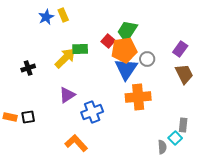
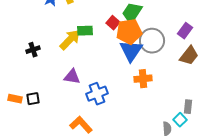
gray circle: (147, 59) -> (152, 41), size x1.6
brown trapezoid: (184, 74) -> (189, 56), turned 65
purple triangle: (67, 95) -> (72, 77), turned 42
orange cross: (138, 97) -> (143, 79), size x0.7

